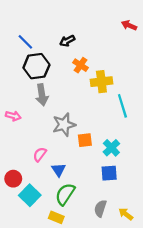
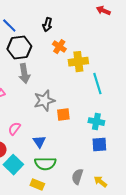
black arrow: (67, 41) -> (47, 25), turned -48
cyan cross: (111, 148) -> (96, 122), moved, turned -35
pink semicircle: (40, 154) -> (14, 129), moved
blue square: (109, 173) -> (99, 145), moved
green semicircle: (65, 194) -> (45, 164), turned -125

